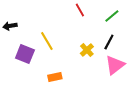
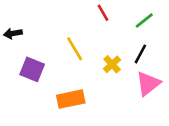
yellow line: (47, 41) -> (75, 49), moved
orange rectangle: (55, 77) -> (71, 99), size x1.5

